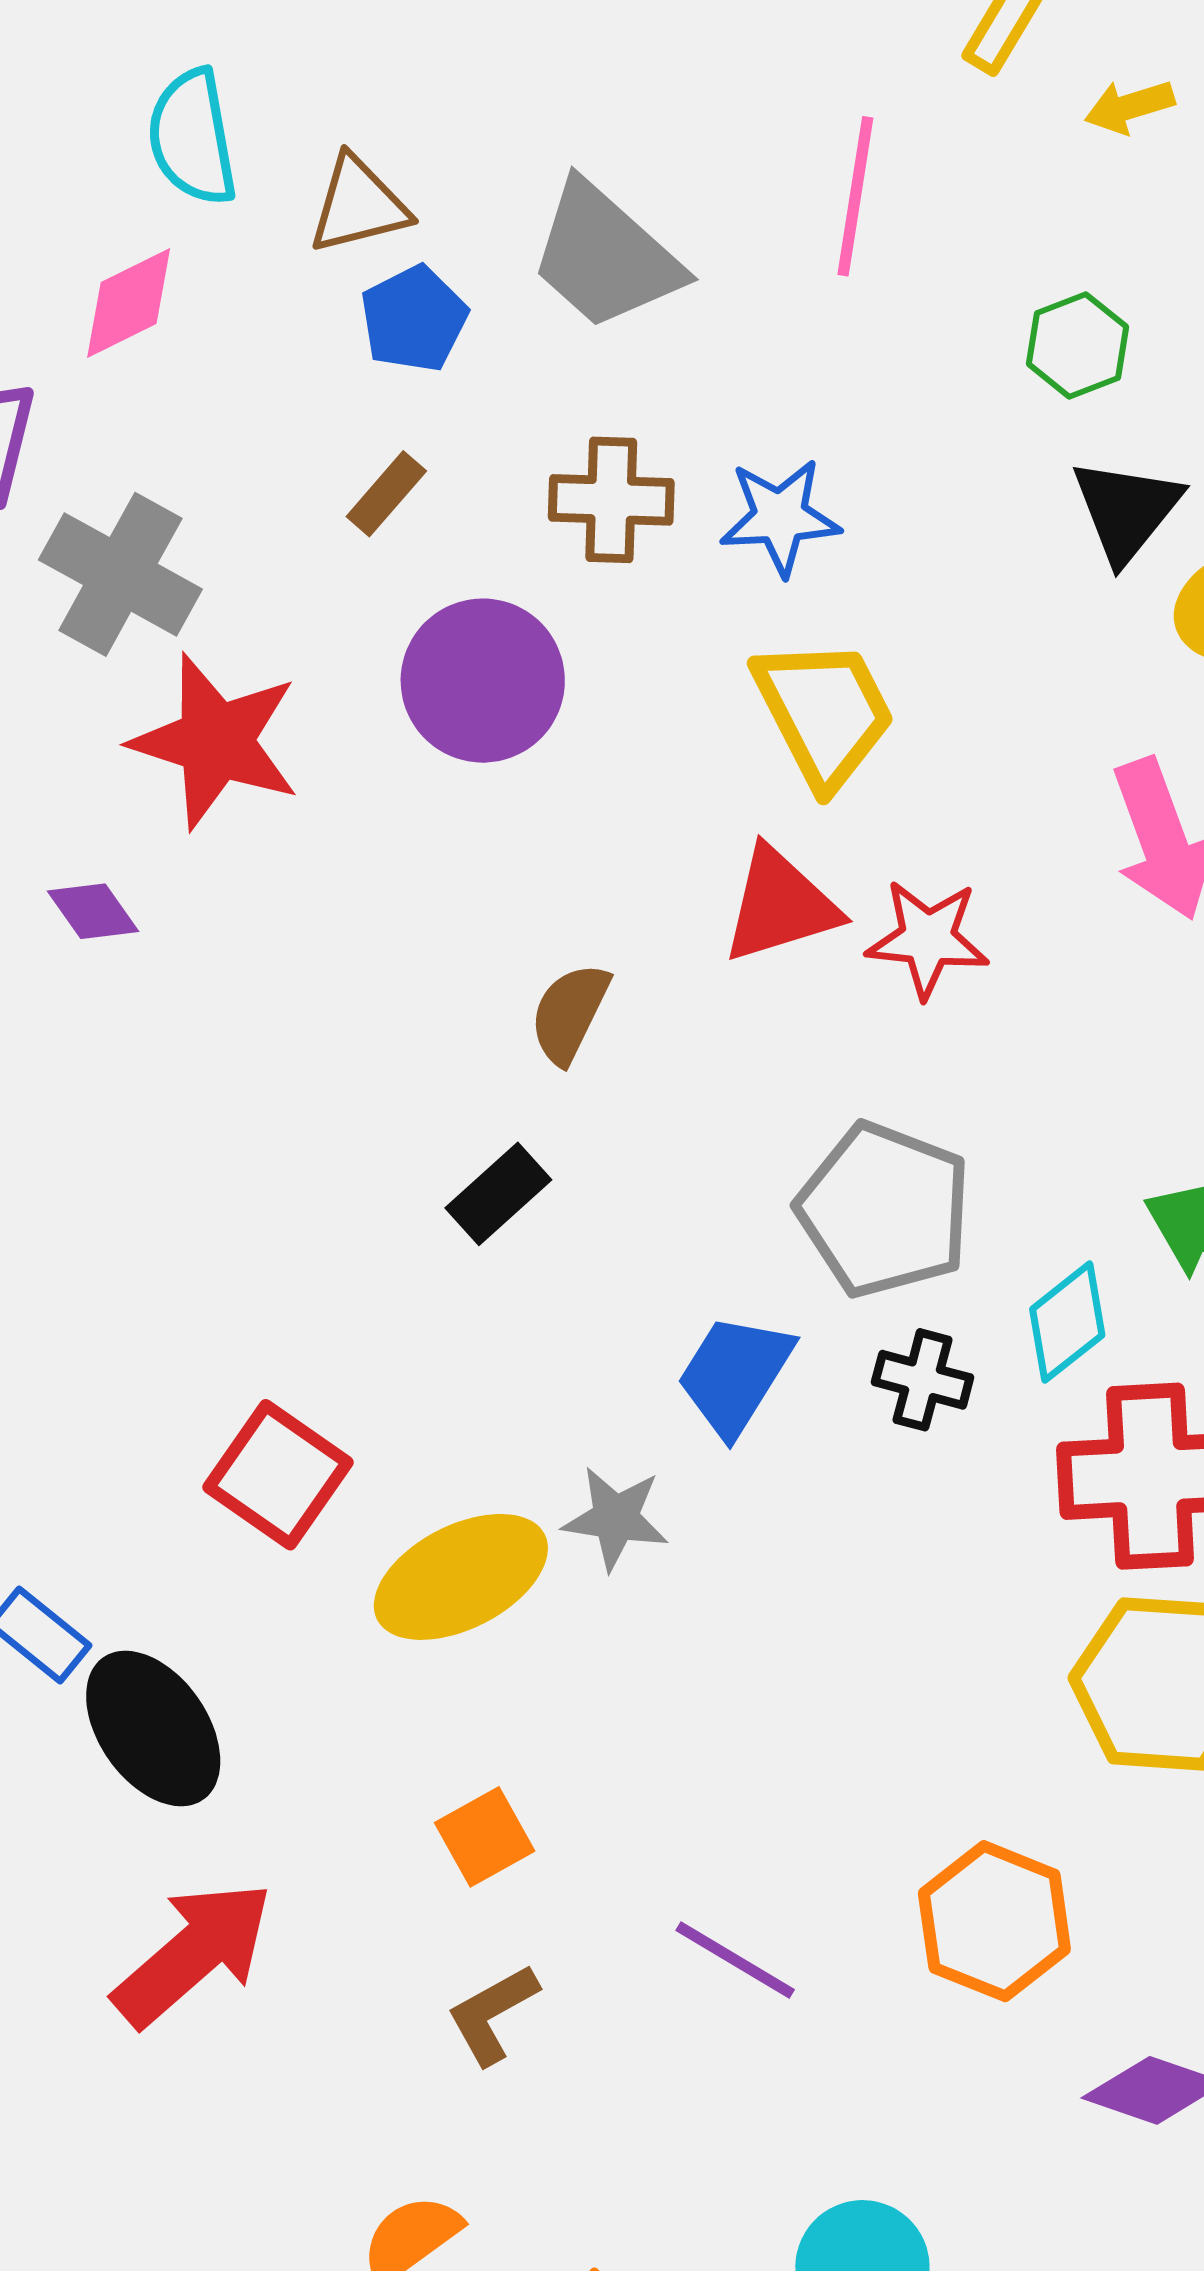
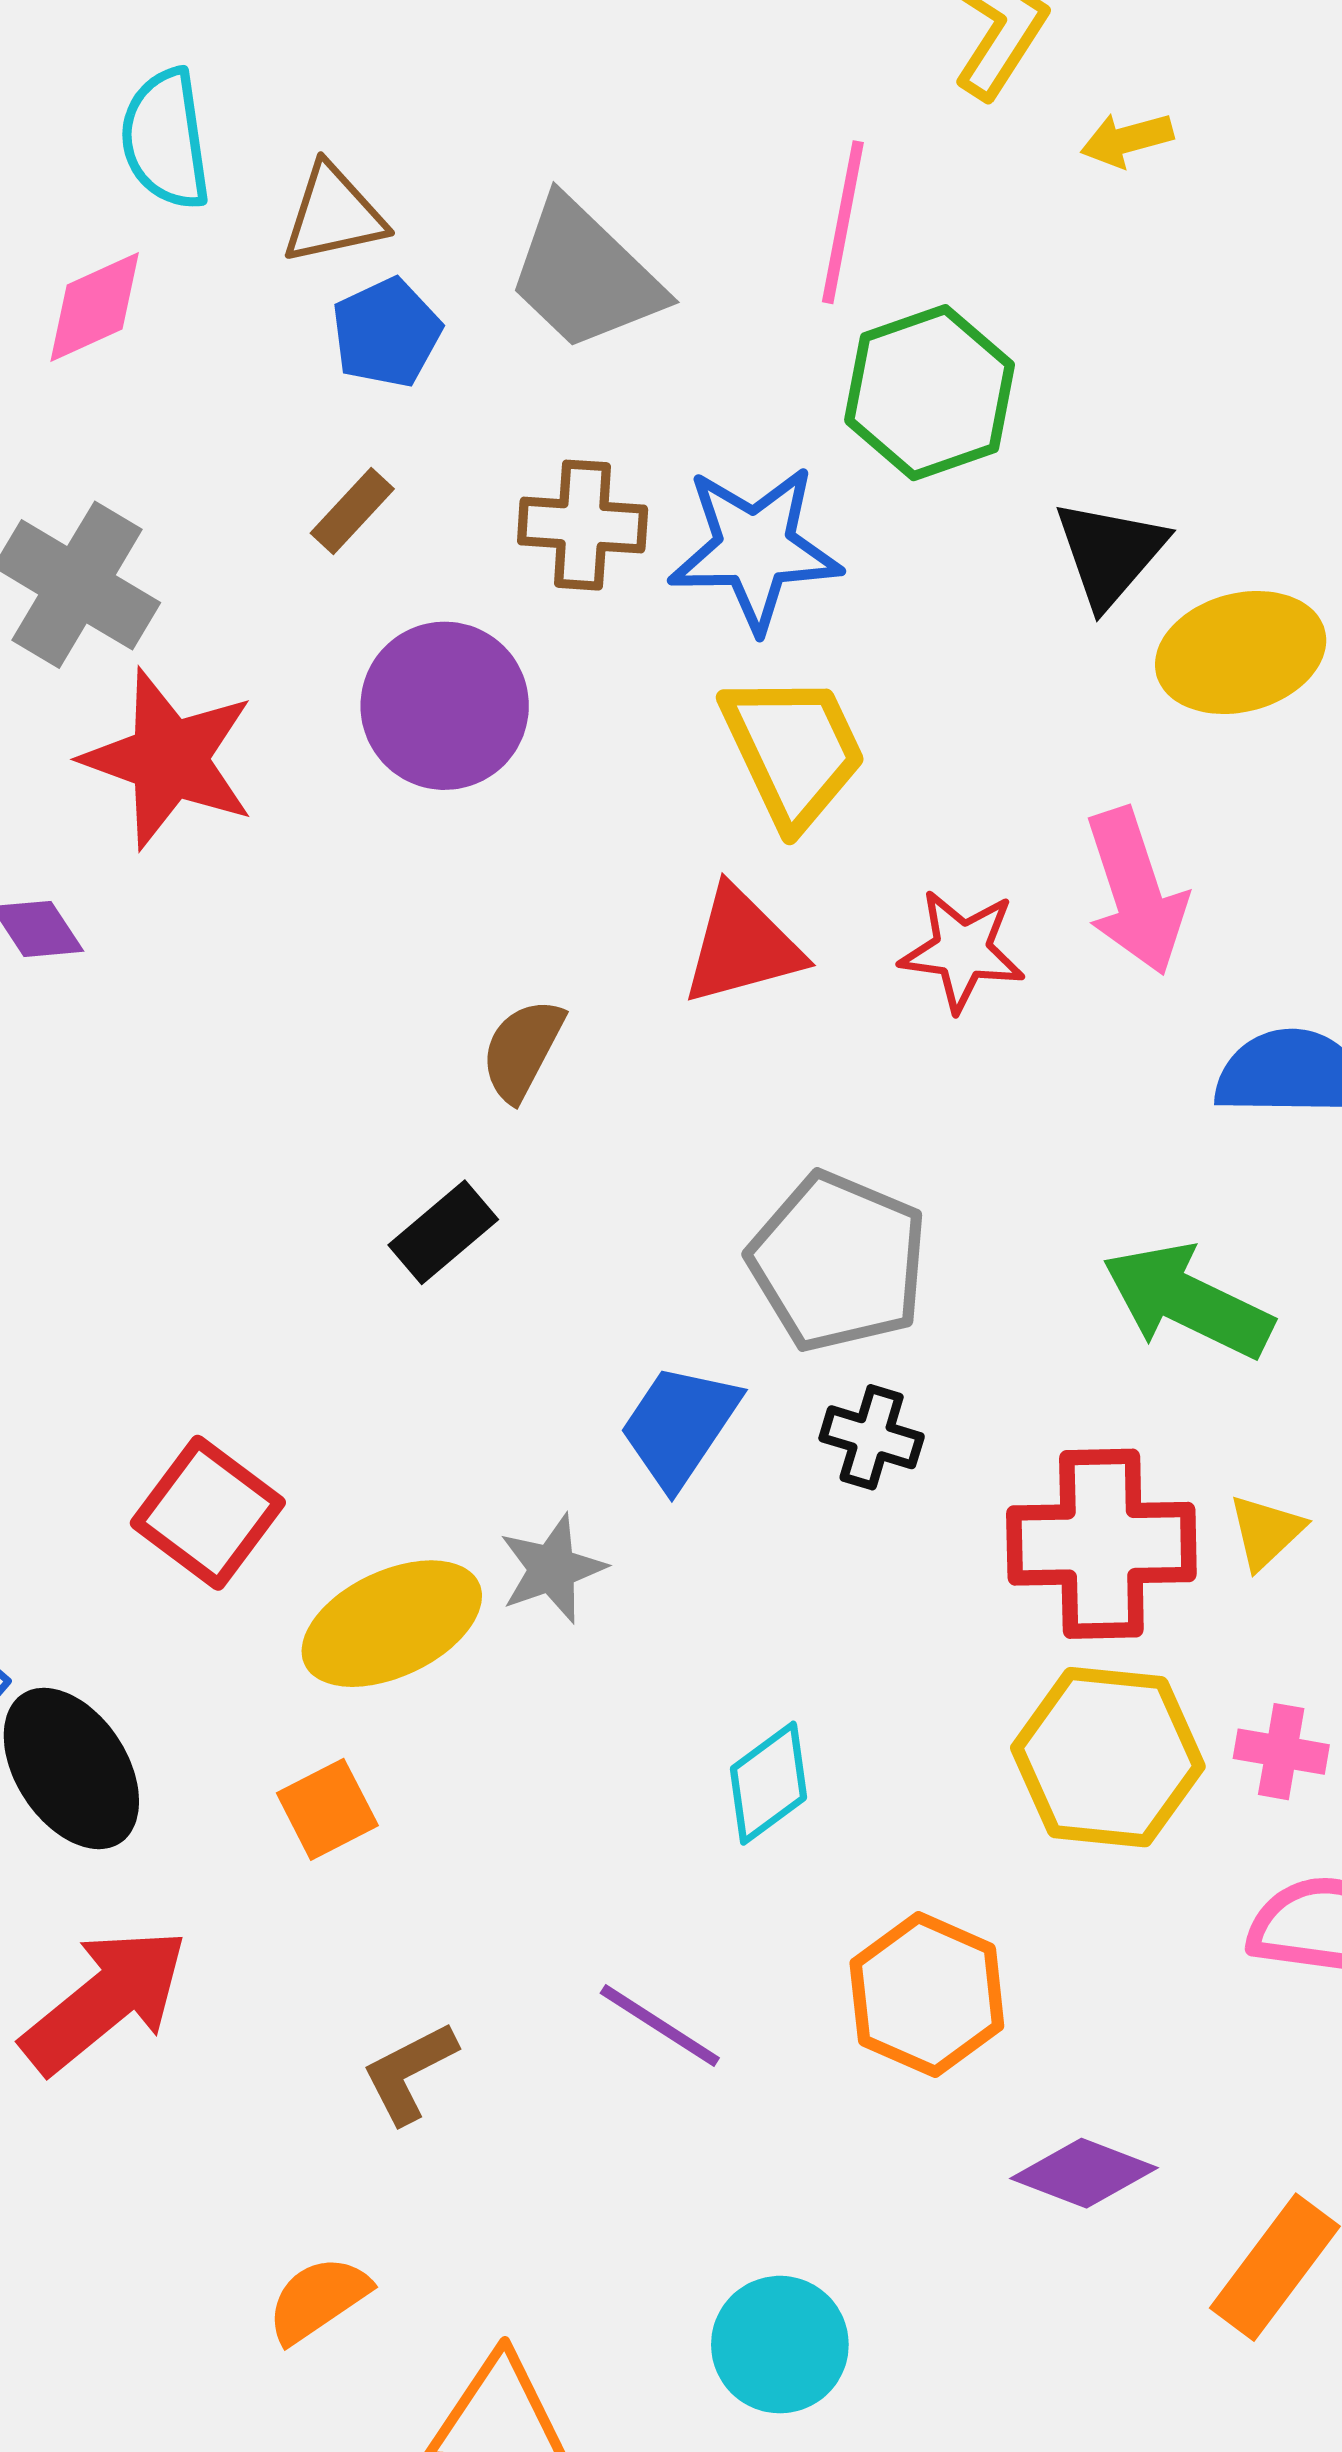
green hexagon: (1077, 345) -> (930, 393), moved, size x1.6
blue star: (780, 517) -> (755, 548), size x1.4
red star: (928, 939) -> (962, 951), moved
cyan diamond: (1067, 1322) -> (768, 1783), moved
gray star: (615, 1518) -> (552, 1569), turned -30
orange square: (485, 1837) -> (327, 1809), moved

